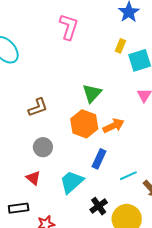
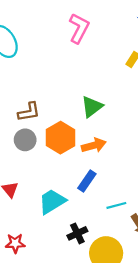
orange hexagon: (84, 124) -> (61, 138), moved
orange arrow: (113, 126) -> (94, 145), moved
gray circle: (43, 147) -> (25, 140), moved

